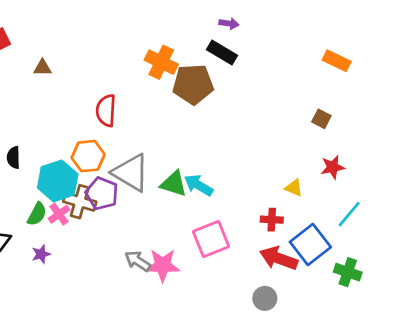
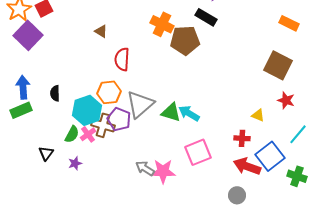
brown triangle: (42, 68) -> (101, 31), moved, turned 32
brown square: (321, 119) -> (278, 65), size x2.0
red star: (333, 167) -> (286, 100), turned 30
gray triangle: (131, 173) -> (140, 104), turned 48

